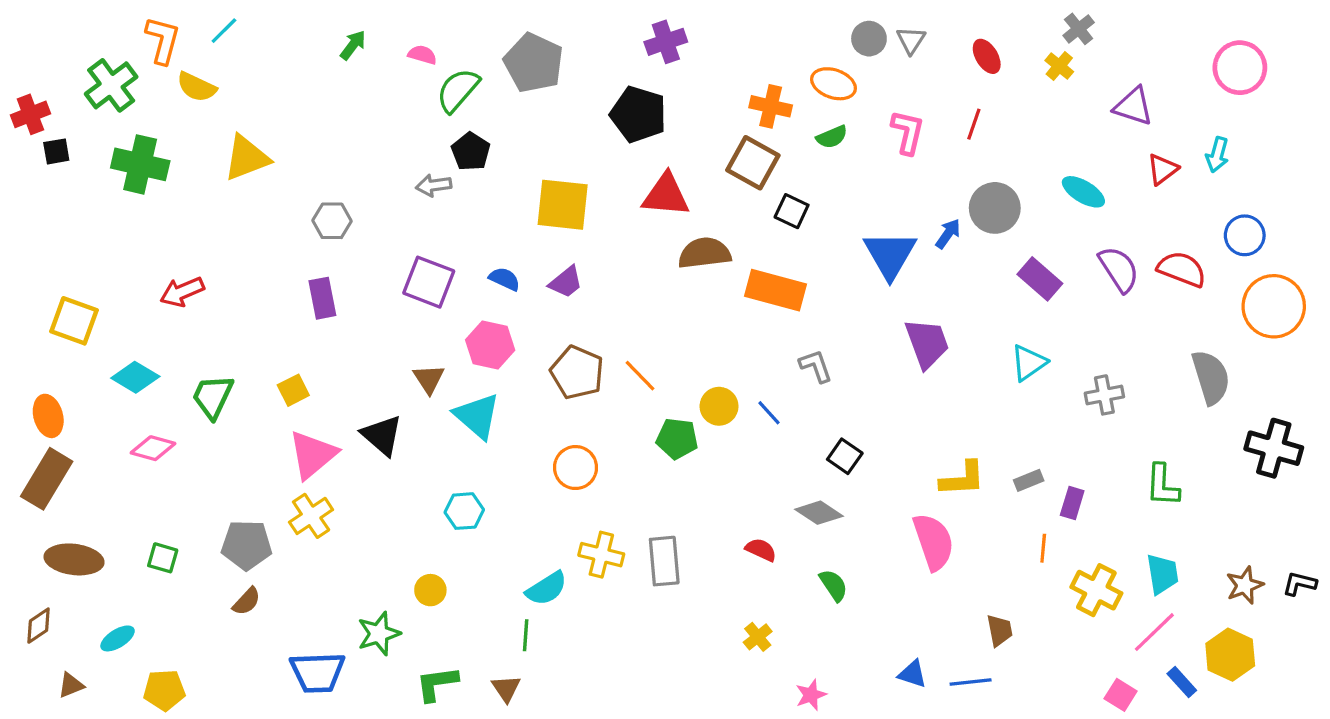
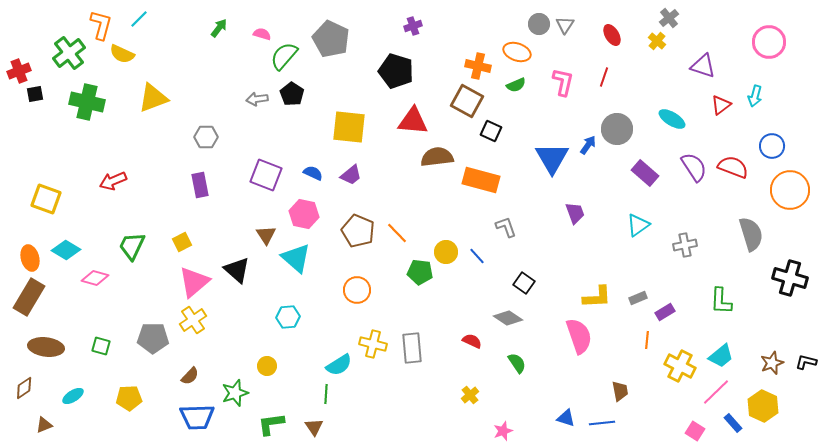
purple cross: (666, 42) -> (413, 26), size x0.7
gray arrow: (434, 185) -> (257, 99), moved
purple trapezoid: (927, 343) -> (575, 213), size x0.7
cyan diamond: (135, 377) -> (66, 250), moved
purple rectangle: (1072, 503) -> (665, 312), turned 42
cyan trapezoid: (1162, 574) -> (721, 356), turned 60
brown semicircle: (247, 601) -> (190, 376), moved
yellow pentagon: (164, 690) -> (129, 398), moved

